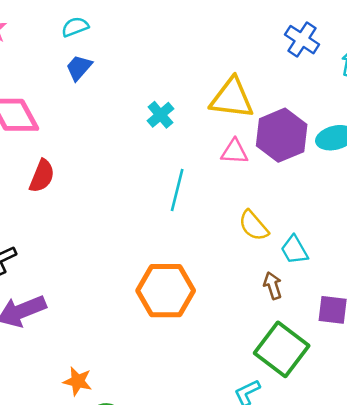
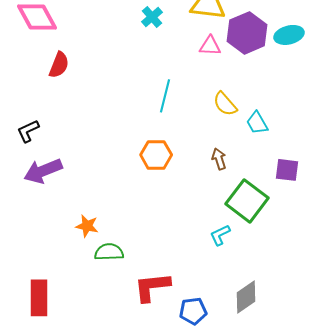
cyan line: (177, 190) -> (165, 96), moved
brown arrow: (273, 286) -> (219, 159), moved
orange hexagon: (166, 291) -> (156, 155), size x0.7

